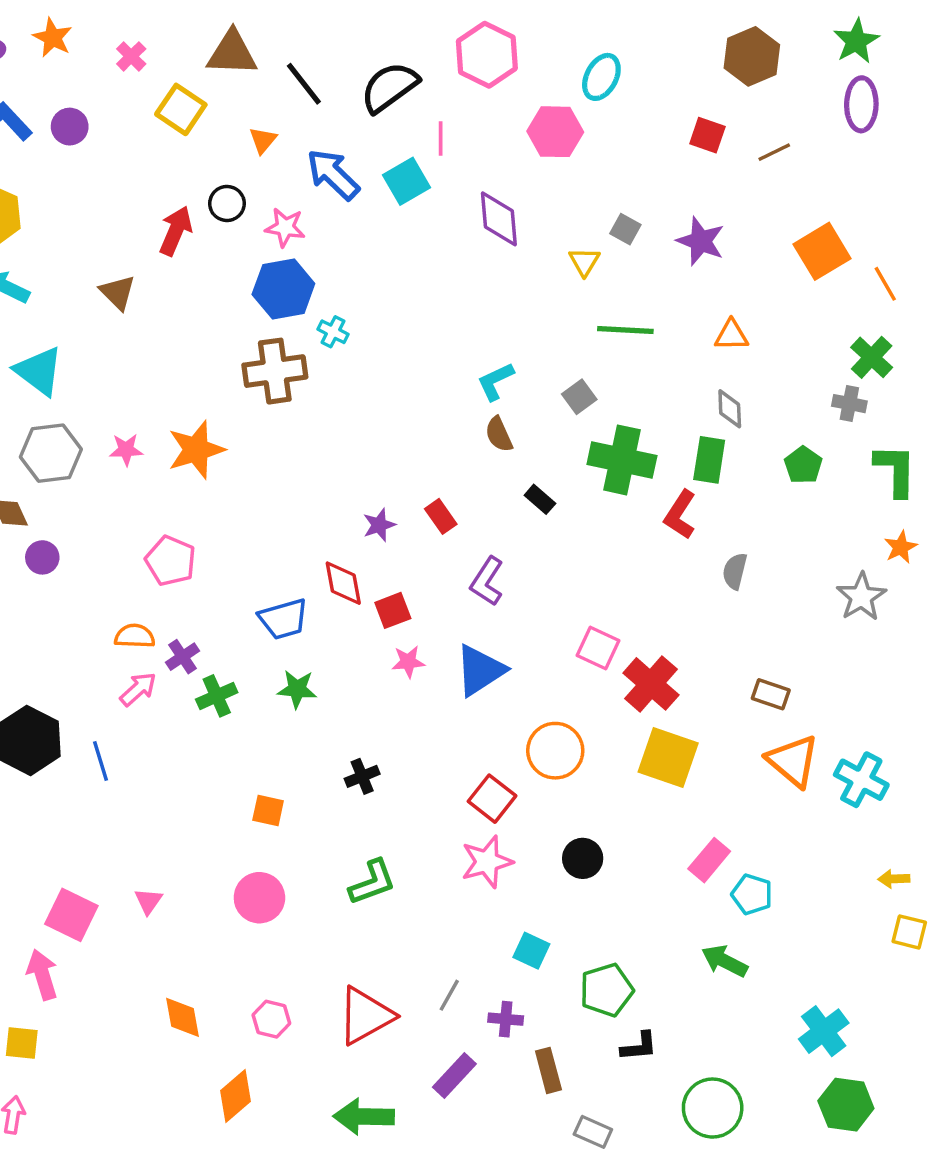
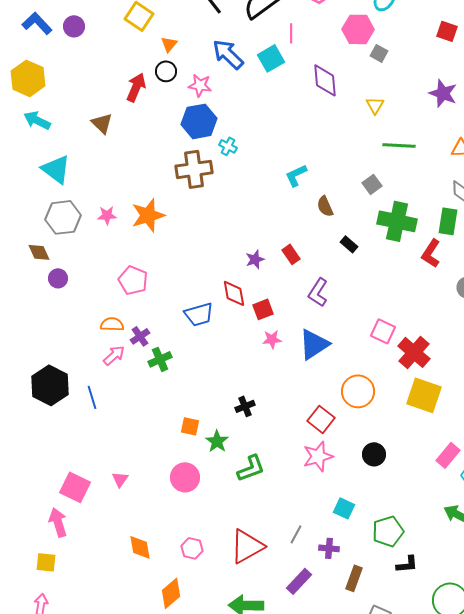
orange triangle: (263, 140) -> (169, 44), moved
gray square: (625, 229) -> (379, 53), moved
cyan L-shape: (495, 381) -> (296, 175), moved
green star: (297, 689) -> (217, 441), moved, turned 30
brown rectangle: (548, 1070) -> (354, 578), turned 35

